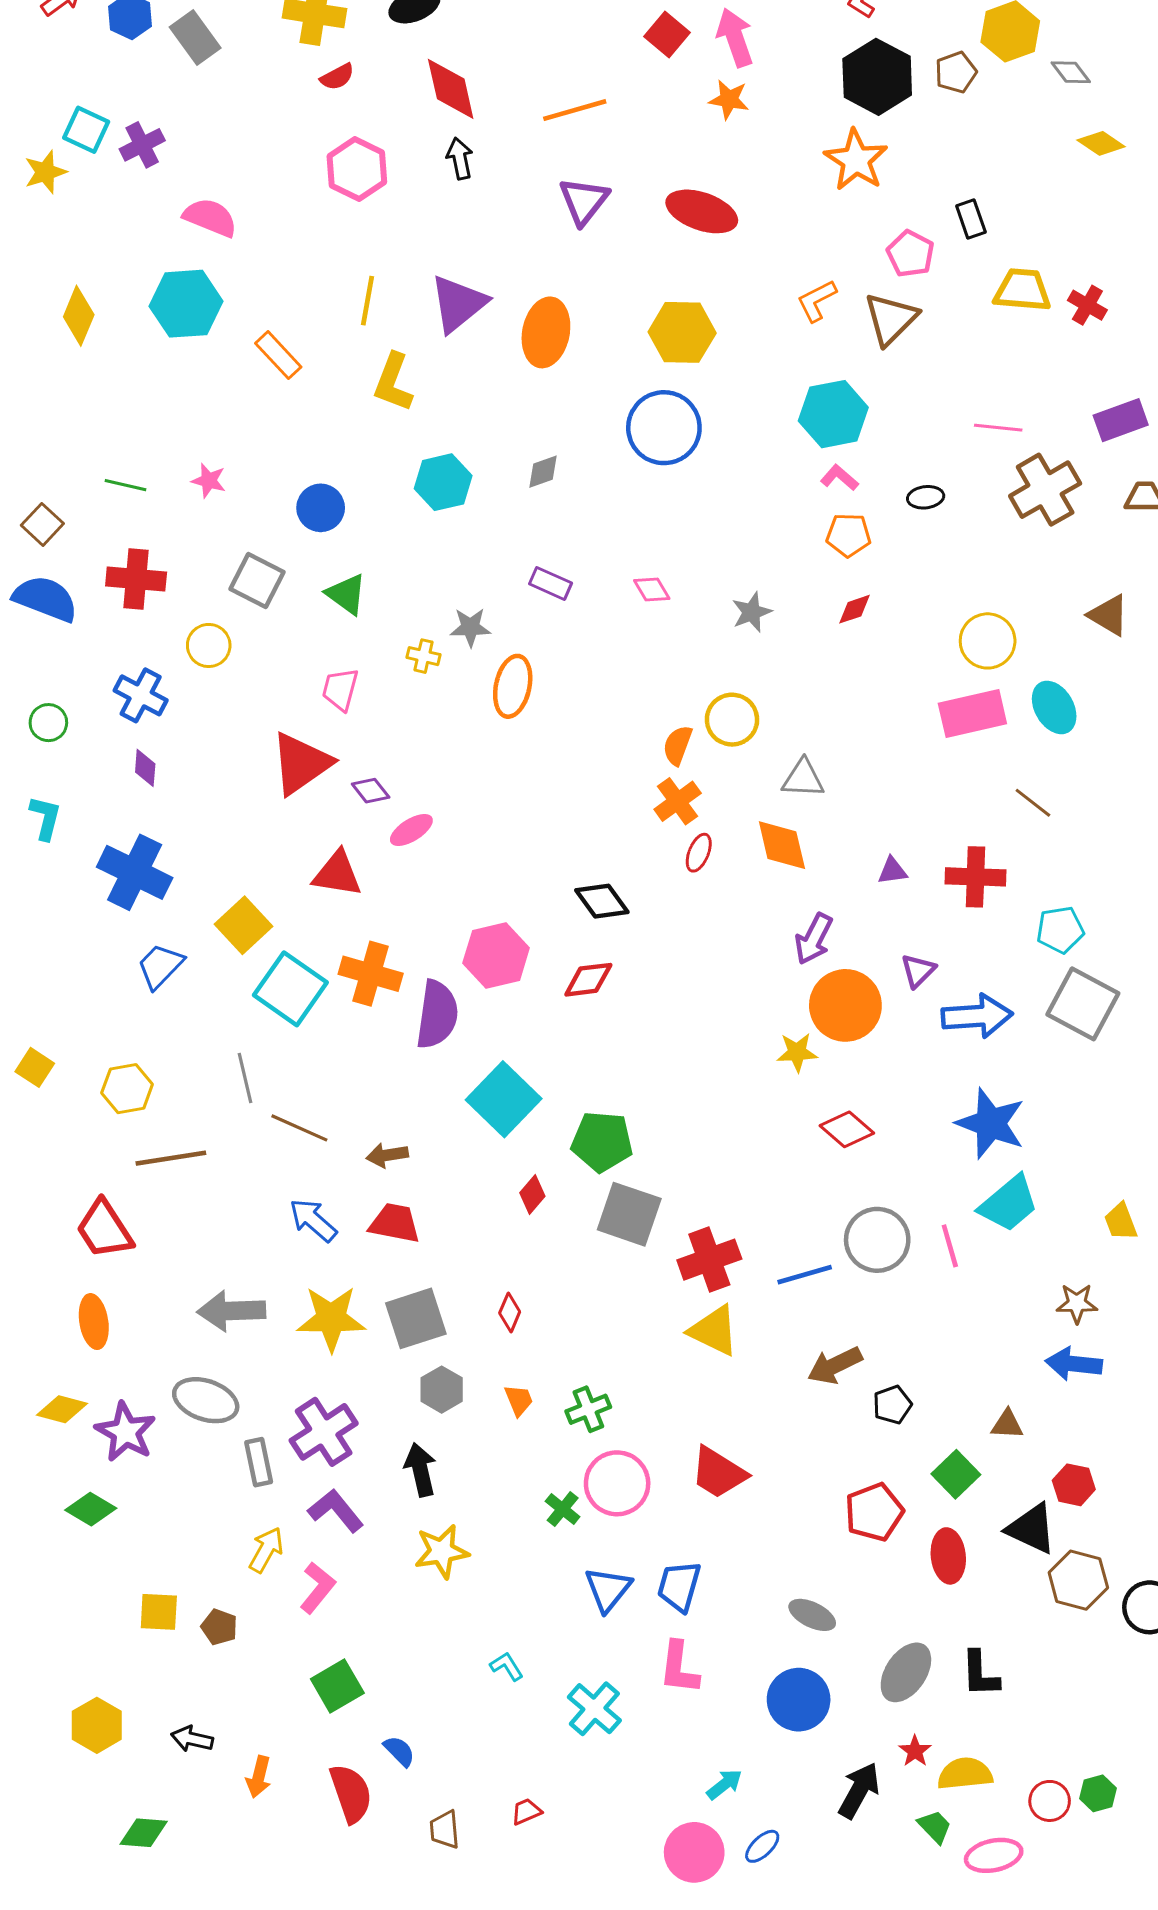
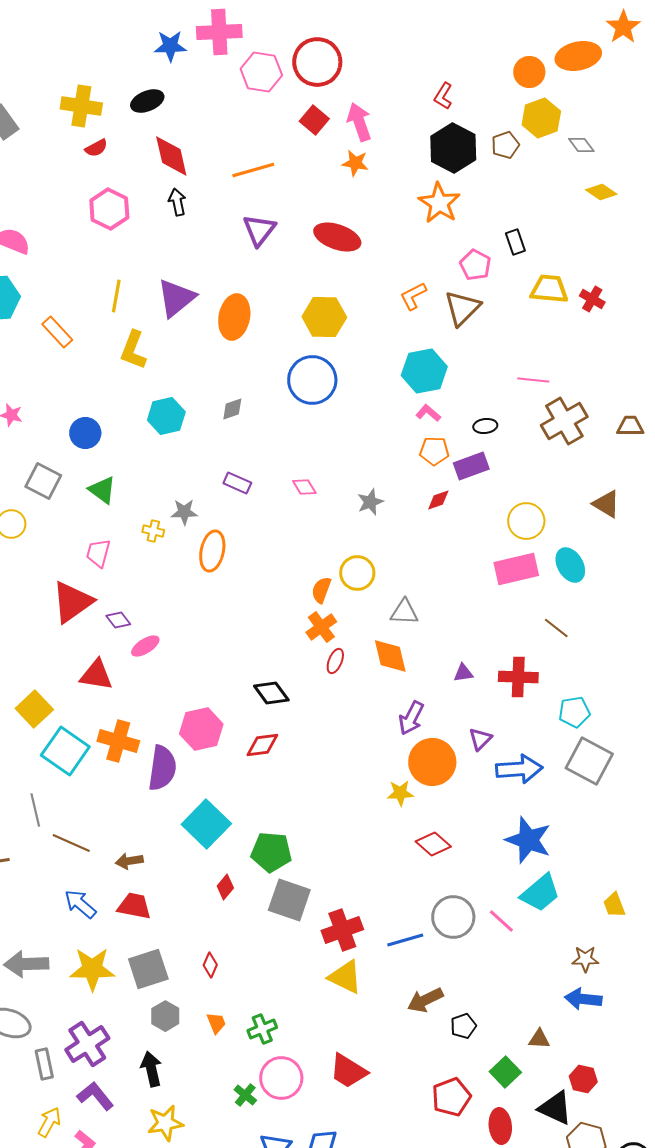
purple rectangle: (1121, 420) -> (471, 466), moved
pink line: (950, 1246) -> (501, 921), turned -32

